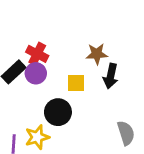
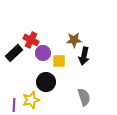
purple circle: (36, 73) -> (43, 53), moved
gray semicircle: (126, 133) -> (84, 97), moved

